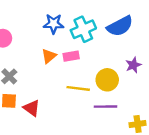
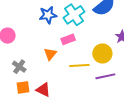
orange triangle: (49, 56) -> (50, 54), moved

